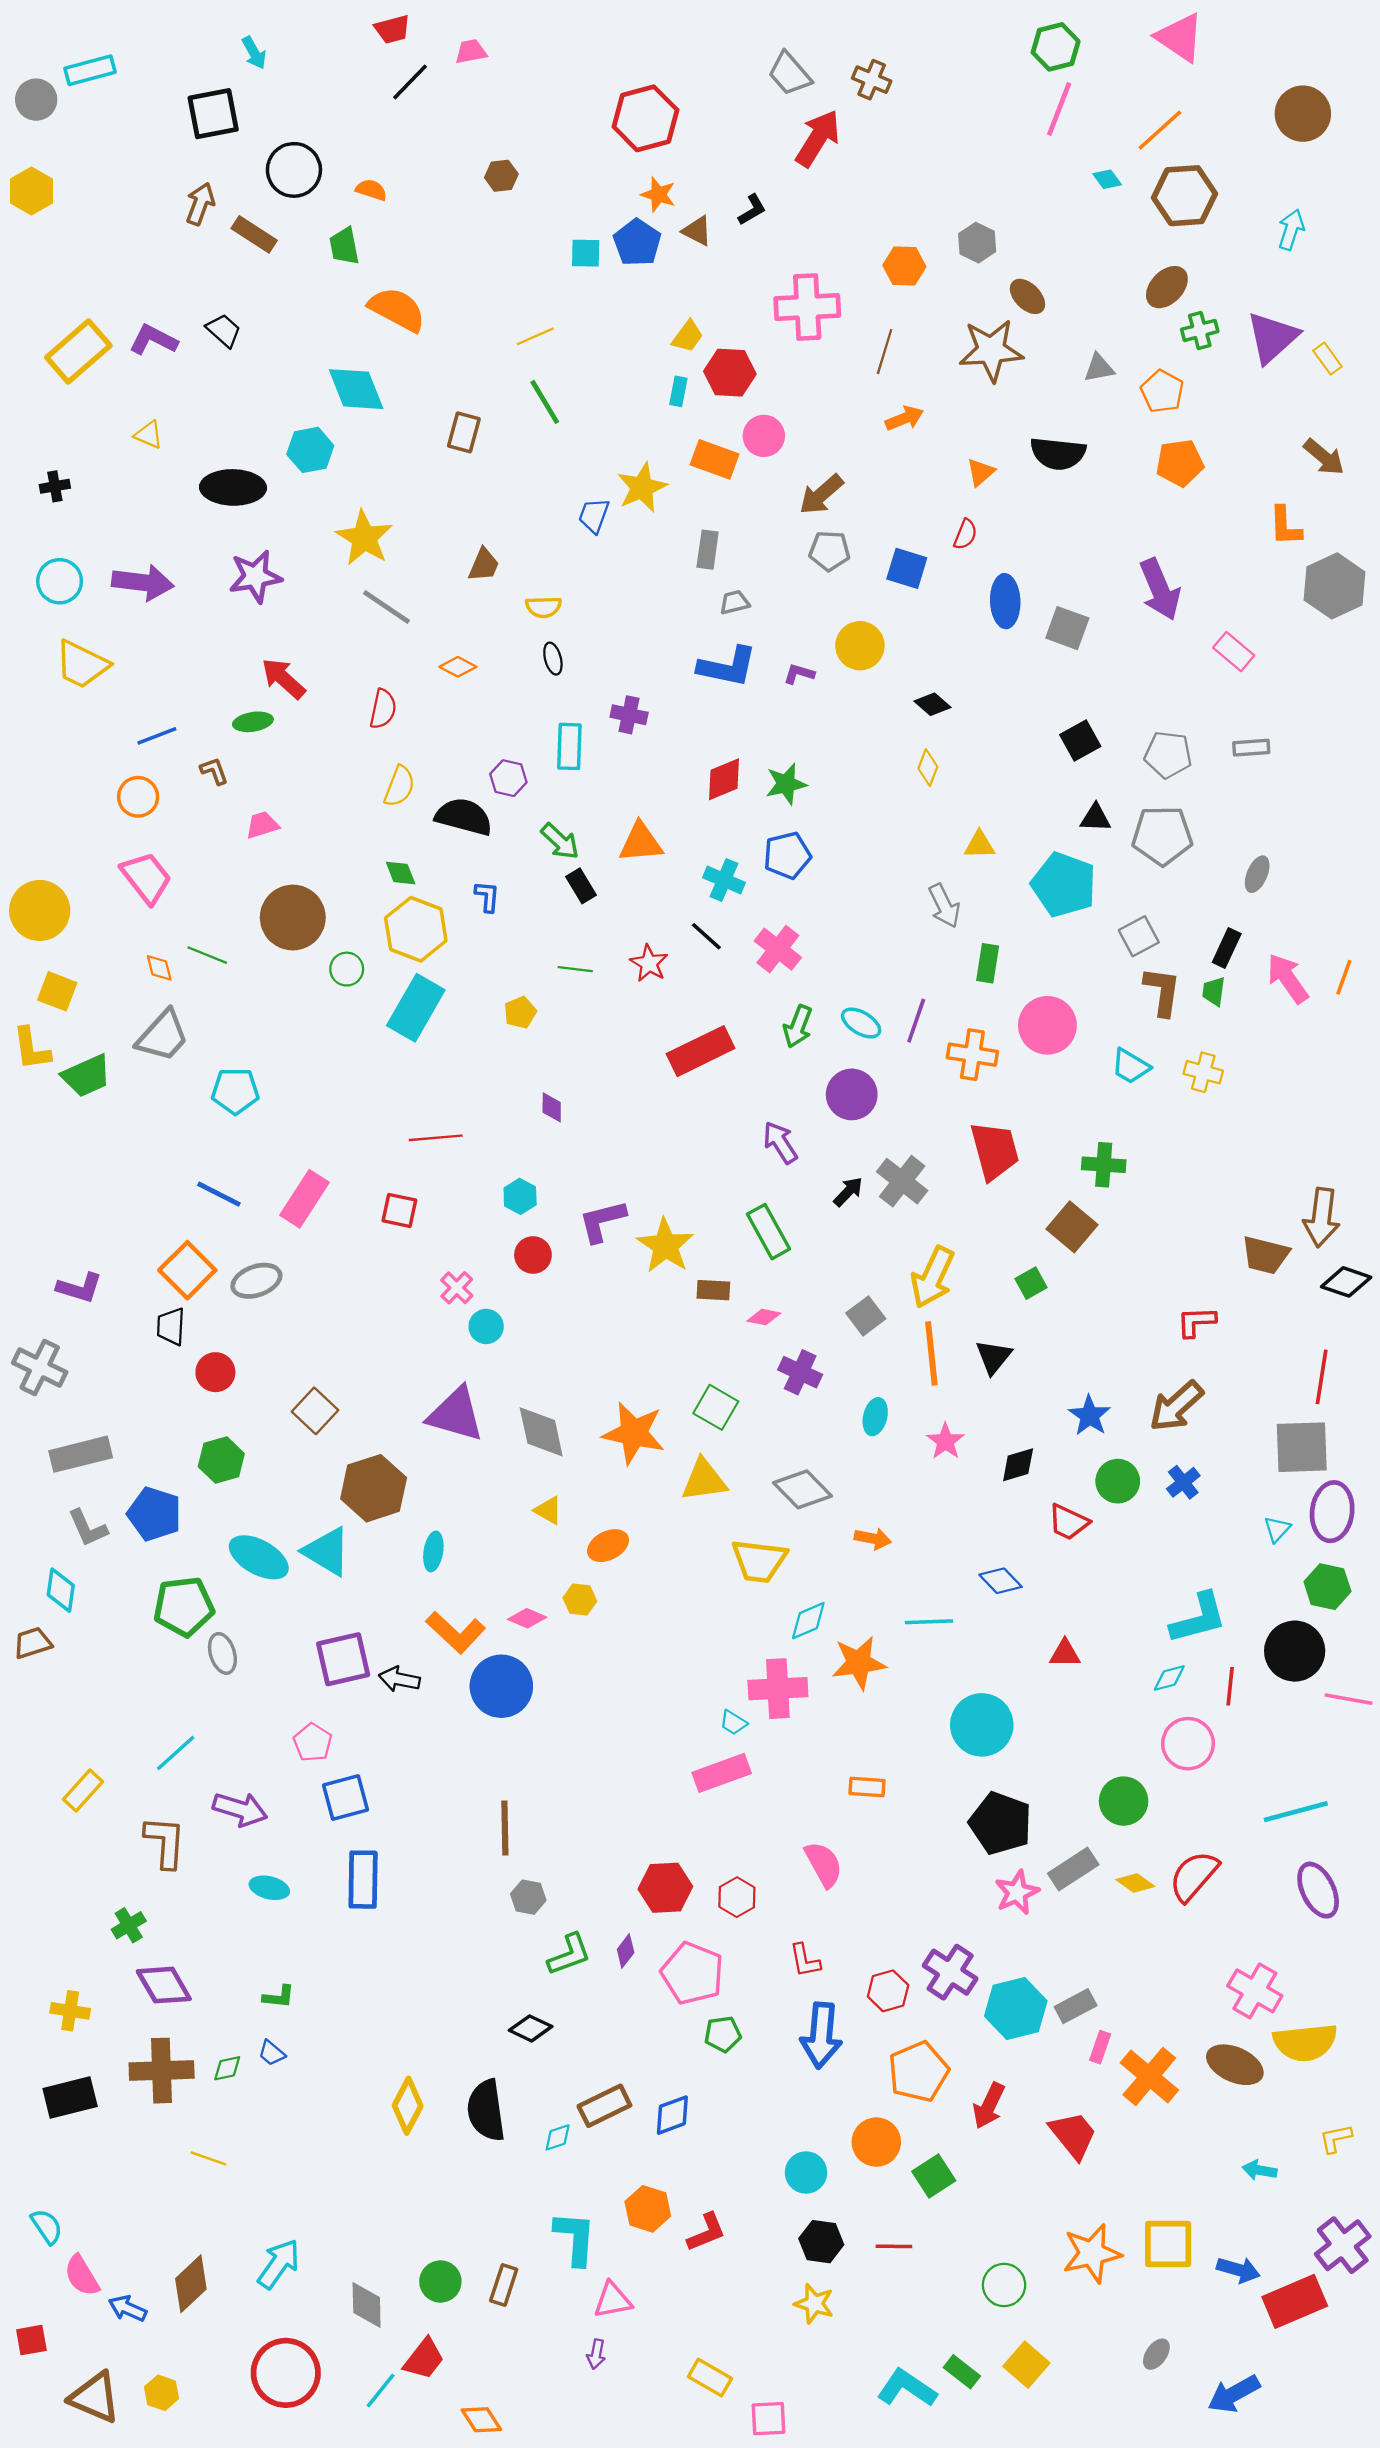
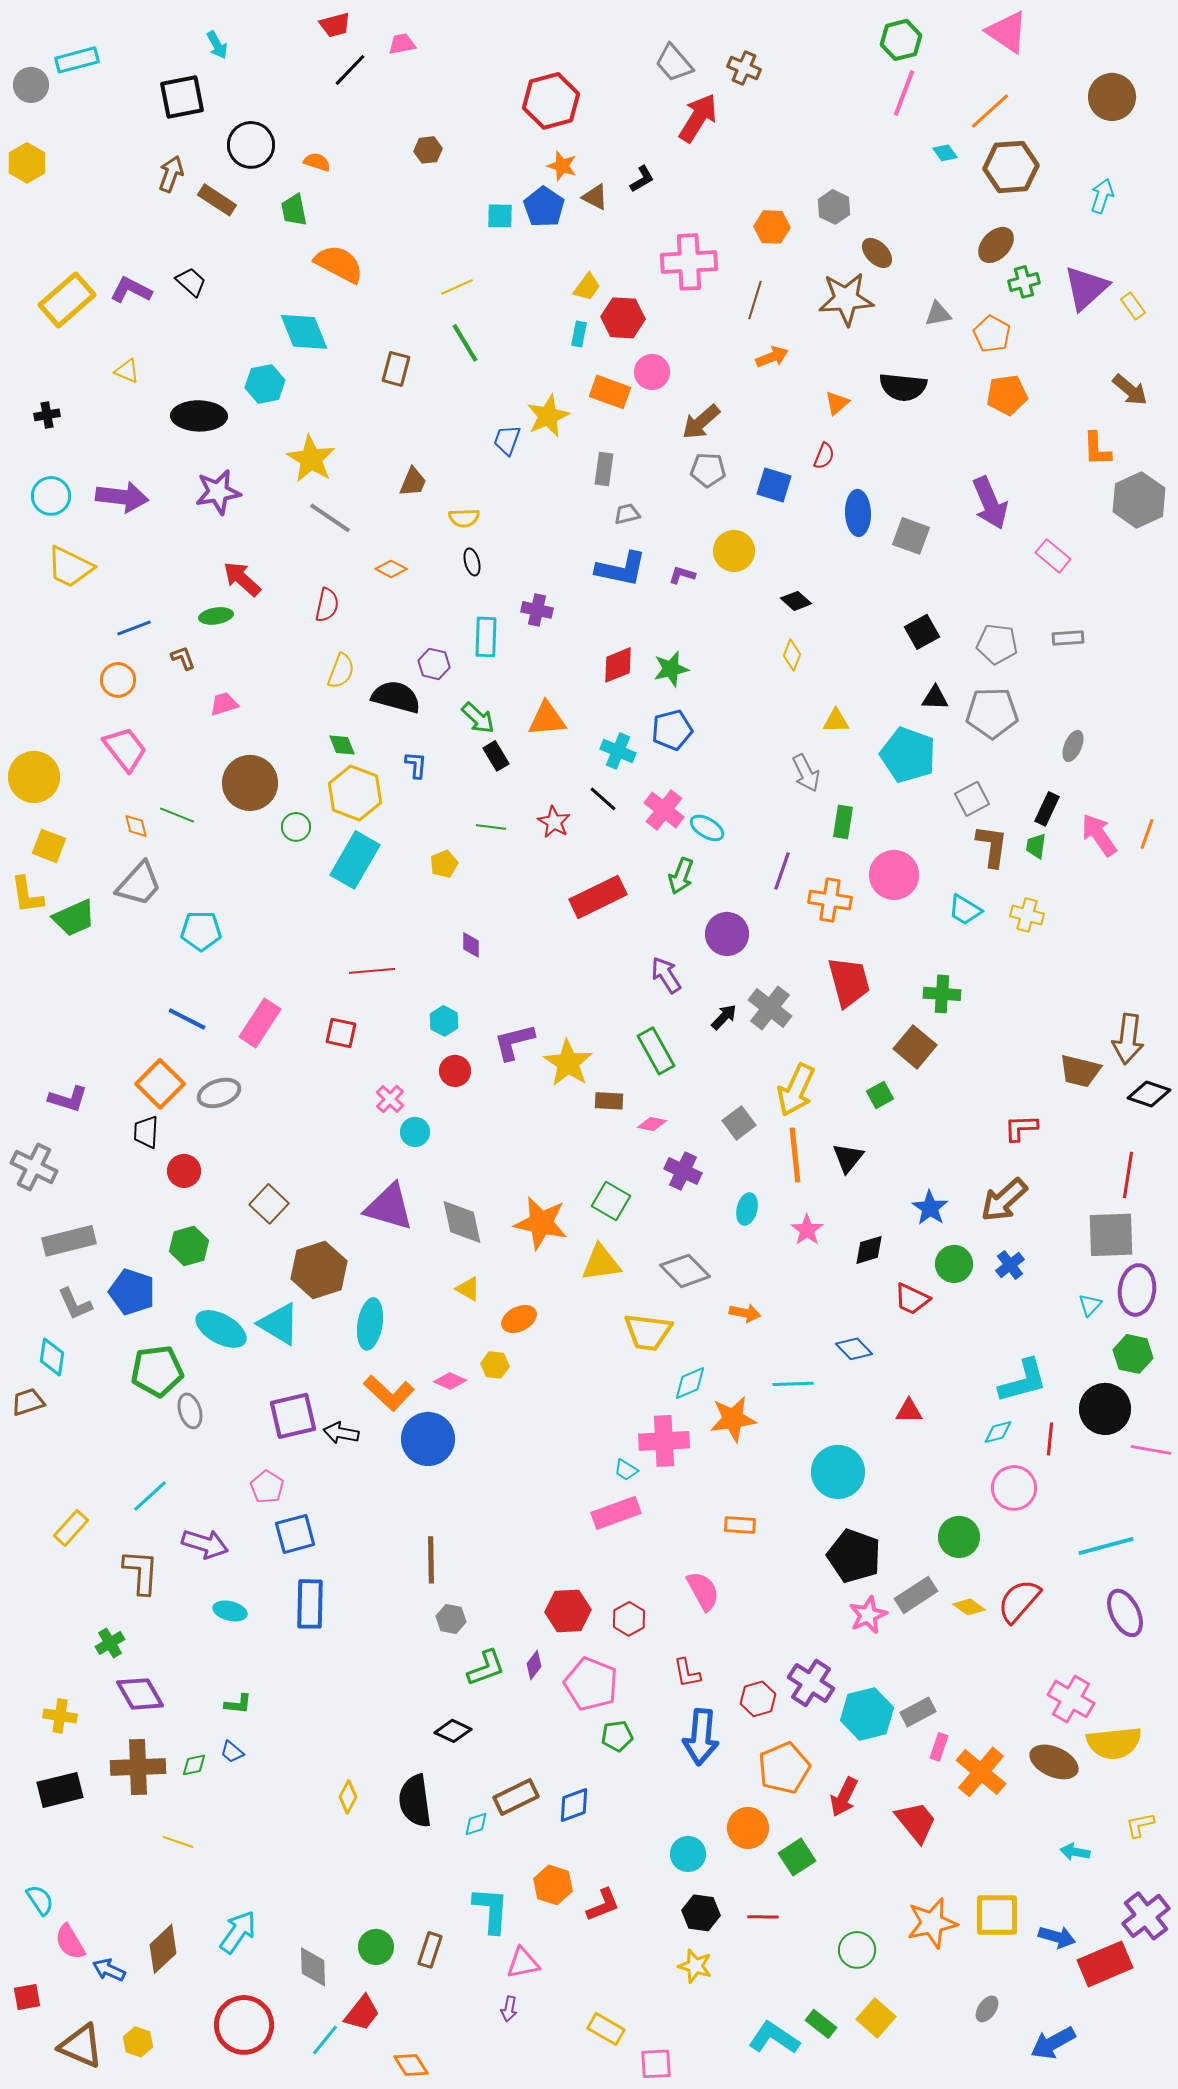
cyan ellipse: (861, 1023) -> (707, 828), moved
cyan ellipse: (433, 1551) -> (370, 1324), size x1.5
yellow diamond: (408, 2106) -> (348, 1797), size x0.7

